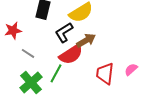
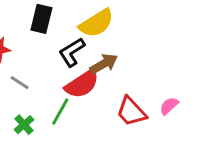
red trapezoid: (105, 73) -> (131, 112), turned -50
green cross: (31, 82) -> (24, 125), size x0.6

